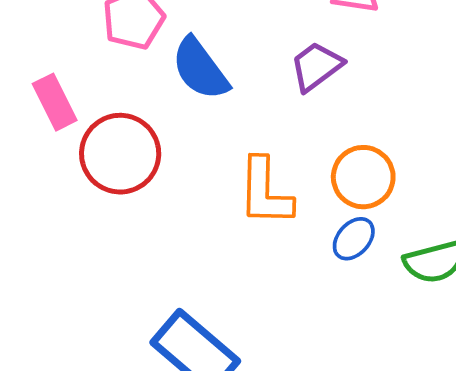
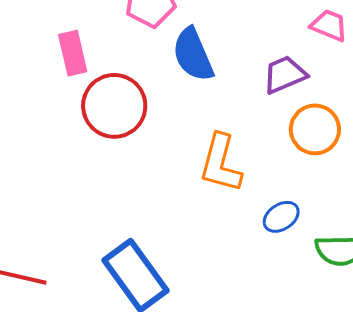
orange circle: (363, 177) -> (315, 129), moved

